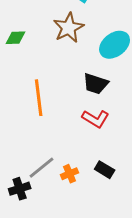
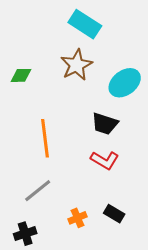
gray line: (42, 168) -> (38, 191), moved

